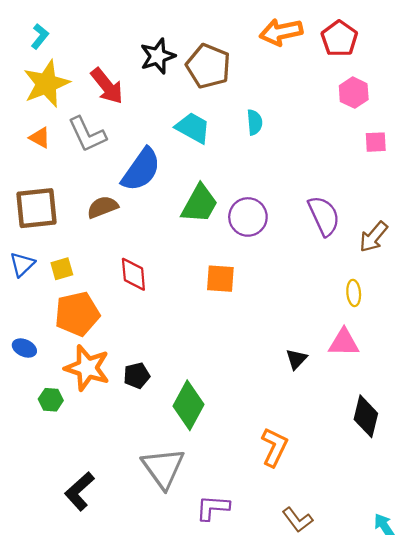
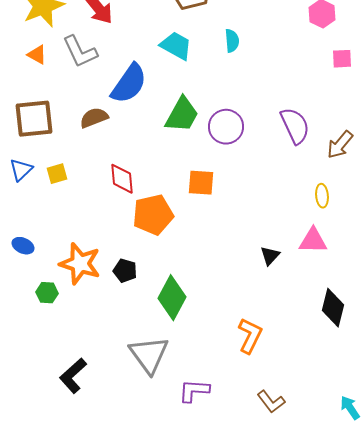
orange pentagon: (77, 314) -> (153, 215), moved
black pentagon: (137, 376) -> (125, 271), turned 30

